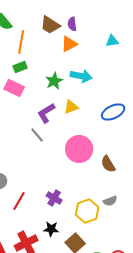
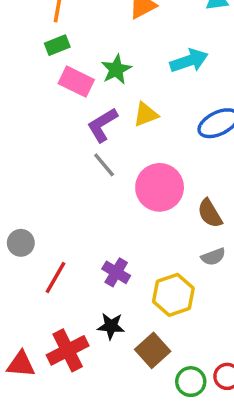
cyan arrow: (81, 76) -> (189, 61), moved, turned -30
pink rectangle: (14, 88) -> (76, 82), moved
gray line: (37, 135) -> (104, 165), moved
gray semicircle: (110, 201) -> (213, 257), moved

